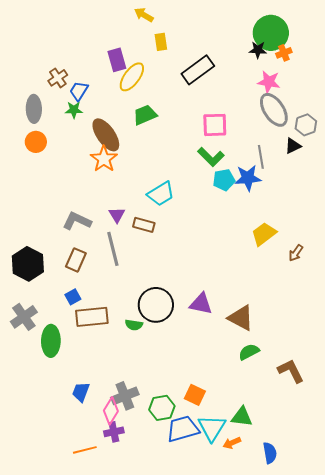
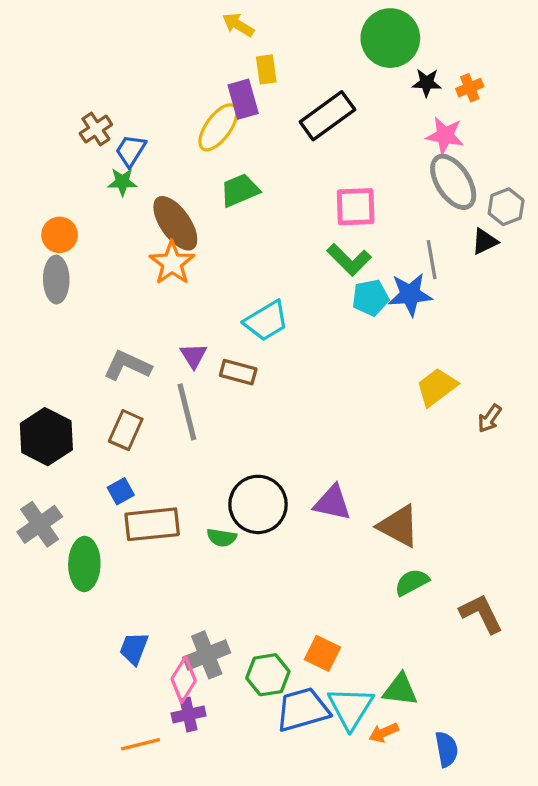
green circle: (271, 33) -> (390, 38), moved
purple rectangle: (117, 60) -> (243, 99), moved
gray ellipse: (34, 109) -> (56, 280), moved

